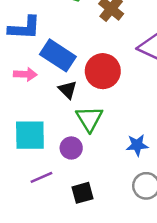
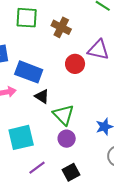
red circle: (103, 71) -> (75, 64), moved, size x0.7
purple circle: (71, 148) -> (67, 139), moved

